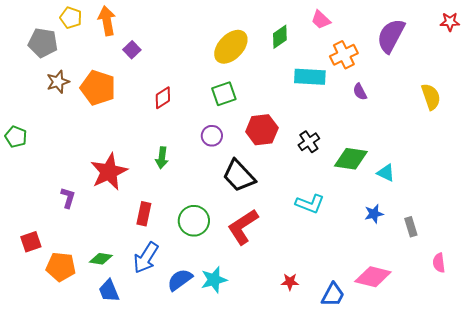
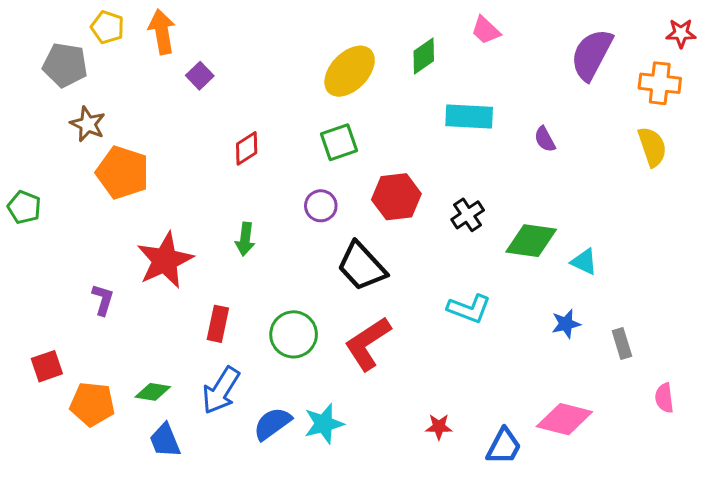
orange cross: (344, 55) -> (660, 83), moved, turned 32
brown star: (58, 82) -> (88, 124), turned -30
orange pentagon: (98, 88) -> (123, 173), moved

